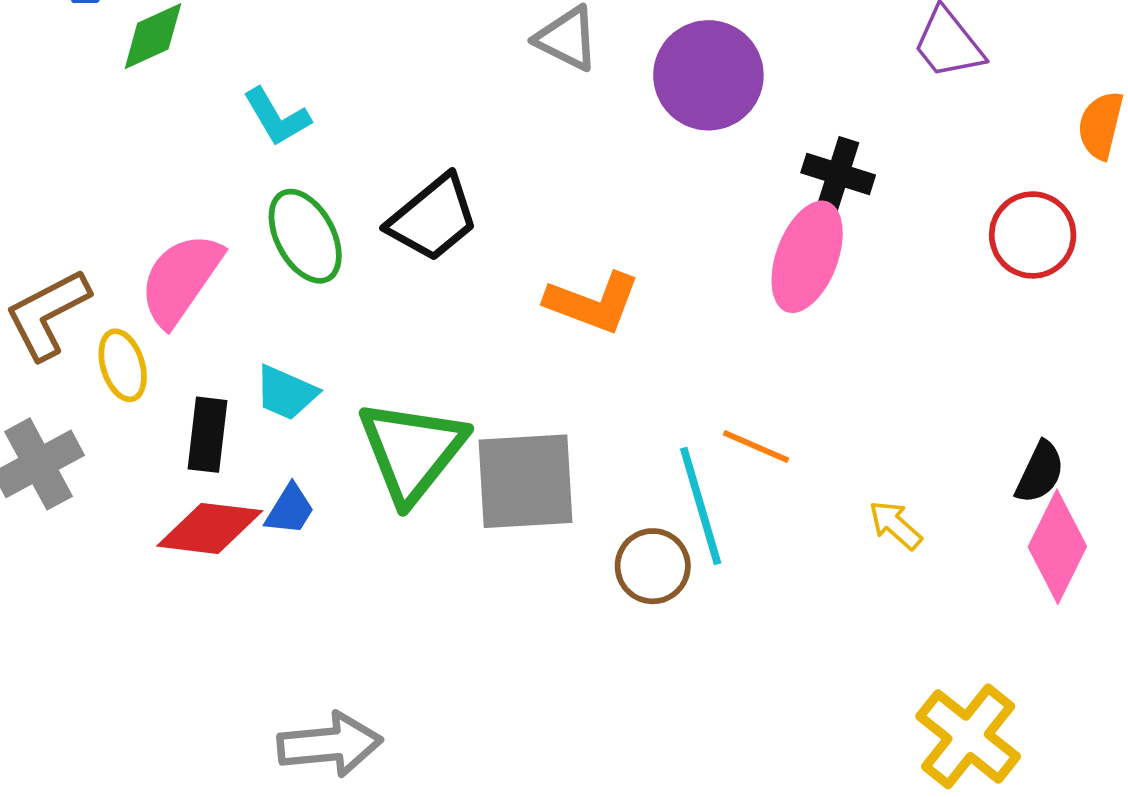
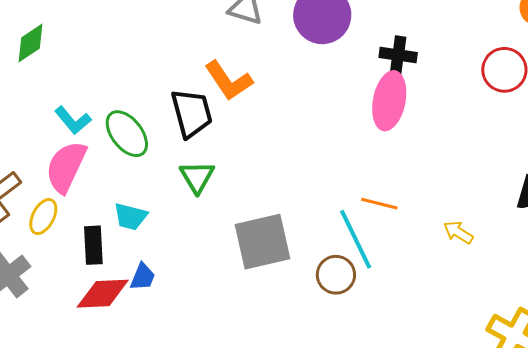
cyan L-shape: (277, 117) -> (73, 120), moved
black trapezoid: (433, 218) -> (192, 113), turned -56
orange L-shape: (593, 303) -> (228, 81), moved, turned 45
yellow ellipse: (123, 365) -> (43, 217), turned 54
green triangle: (412, 451) -> (197, 177), moved, size x0.6

